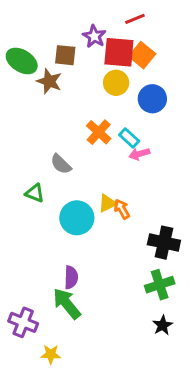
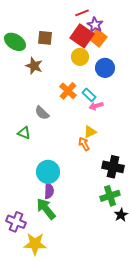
red line: (135, 19) -> (82, 13), moved
purple star: (94, 36) -> (95, 25), moved
red square: (119, 52) -> (82, 36), turned 30
brown star: (49, 81) -> (34, 66), moved
yellow triangle: (107, 203) -> (90, 132), moved
cyan circle: (77, 218) -> (48, 172), moved
black star: (163, 325) -> (121, 215), moved
yellow star: (51, 354) -> (35, 244), size x1.6

